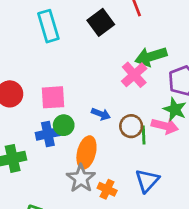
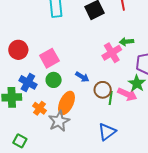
green arrow: (151, 56) -> (126, 42), size x0.6
pink square: (53, 97) -> (49, 58), turned -36
blue cross: (48, 134) -> (28, 82), moved, turned 30
orange cross: (107, 189) -> (39, 108), moved

